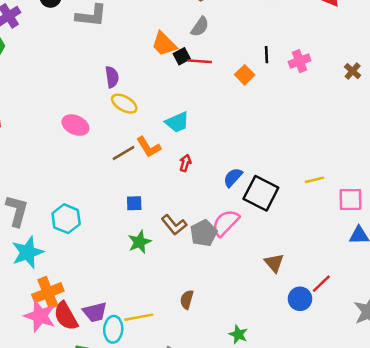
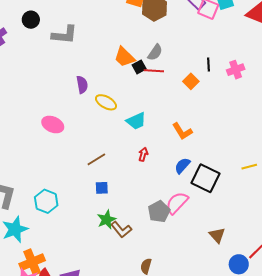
gray semicircle: (200, 27) -> (155, 52), moved
yellow ellipse: (124, 104) -> (106, 102), moved
orange L-shape: (149, 147) -> (182, 131), moved
brown line: (124, 153) -> (96, 159), moved
brown L-shape: (174, 225) -> (121, 229), moved

